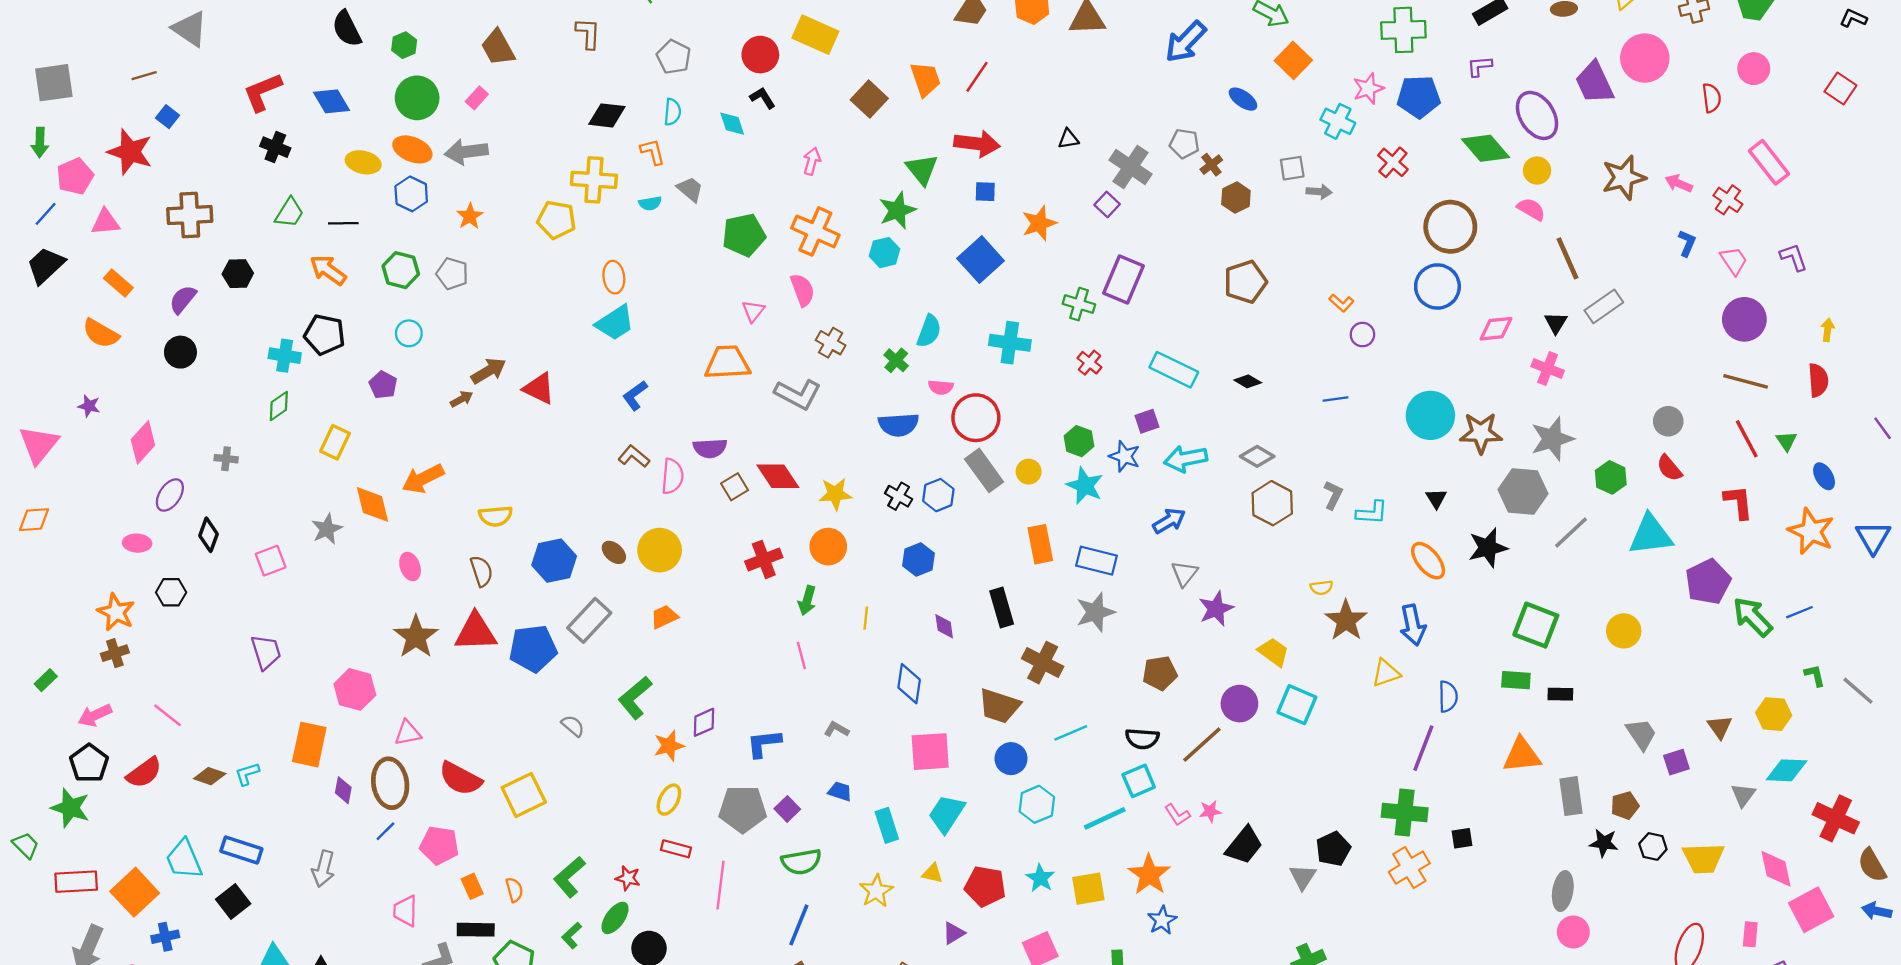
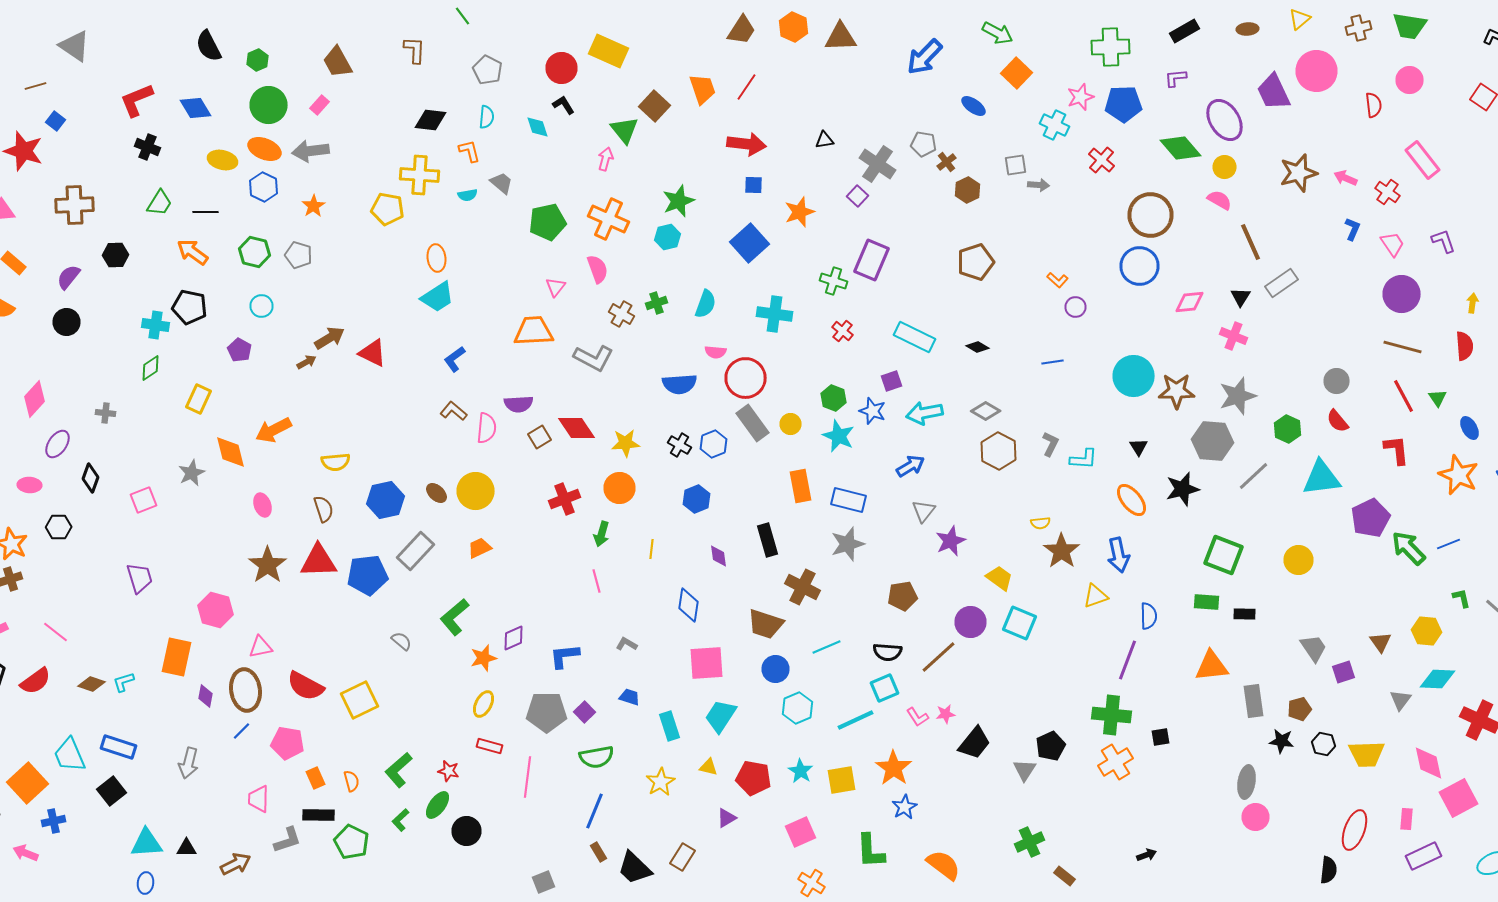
green triangle: (922, 169) -> (624, 130), moved
green cross: (896, 360) -> (656, 303), moved, turned 30

